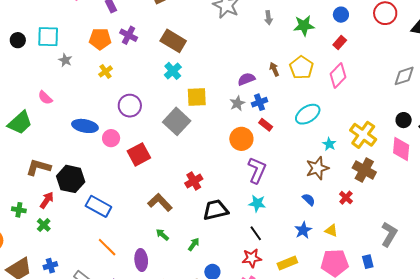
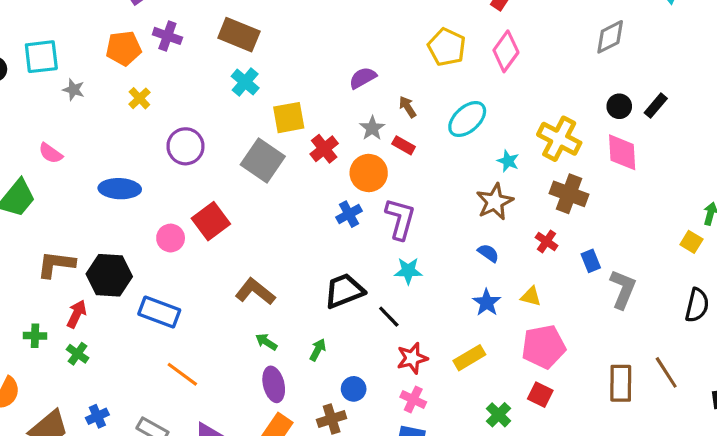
brown arrow: (274, 69) -> (408, 107), moved
blue cross: (260, 102) -> (349, 214), moved
gray star: (237, 103) -> (372, 128), moved
pink circle: (111, 138) -> (171, 238), moved
red cross: (194, 181) -> (324, 149), moved
black line: (256, 233) -> (389, 317), moved
purple ellipse: (141, 260) -> (274, 384), moved
blue rectangle: (368, 262) -> (591, 261), moved

